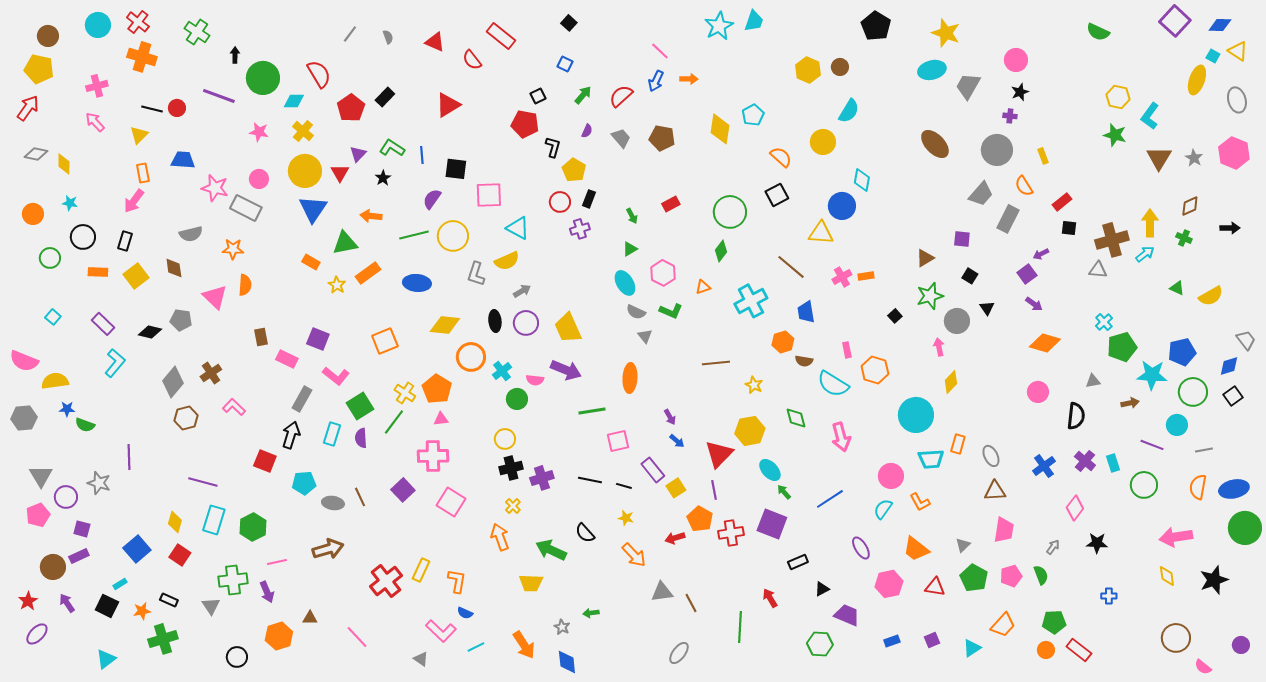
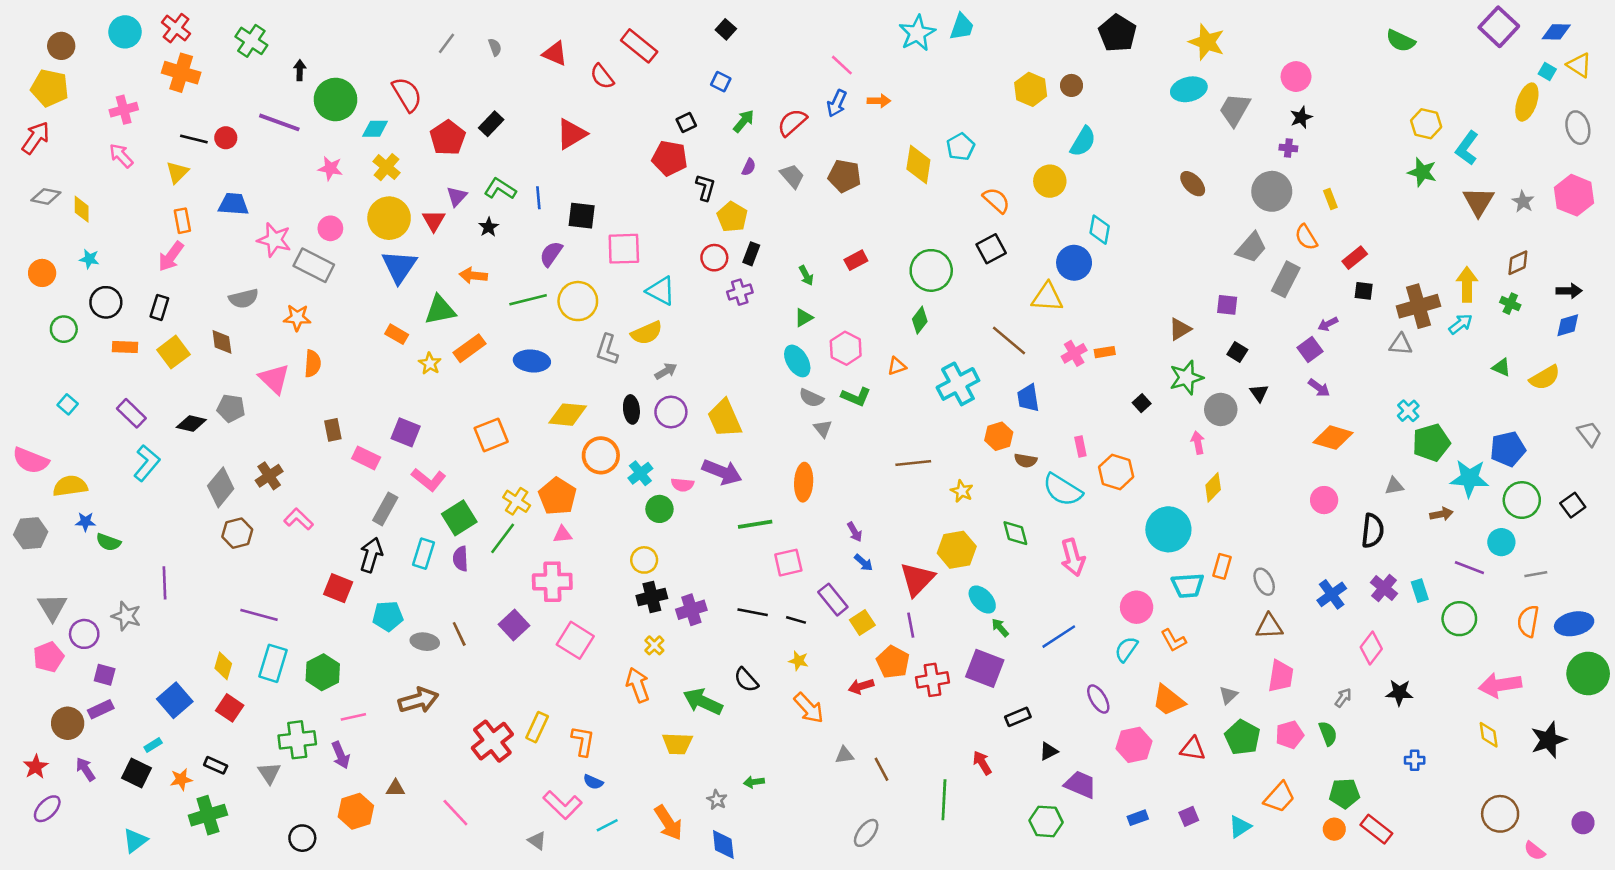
brown ellipse: (935, 144) -> (1193, 184), size x0.7
blue diamond: (1229, 366) -> (1568, 325), moved
gray triangle: (662, 592) -> (844, 755), size x0.7

